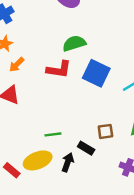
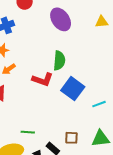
green semicircle: (74, 43) -> (59, 61), turned 102

